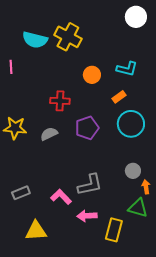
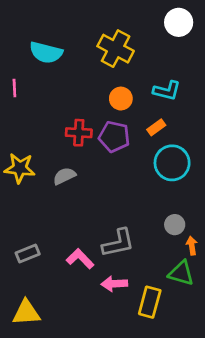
yellow cross: (68, 37) -> (116, 49), moved
purple pentagon: (87, 128) -> (114, 137), moved, turned 30
yellow triangle: (36, 231) -> (26, 313), moved

